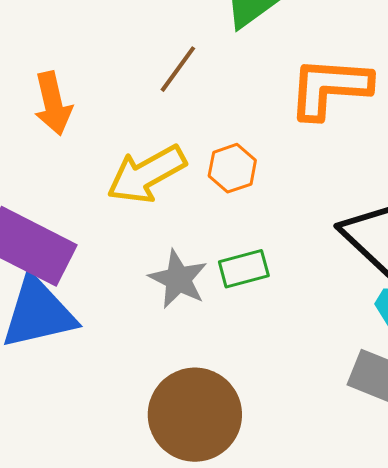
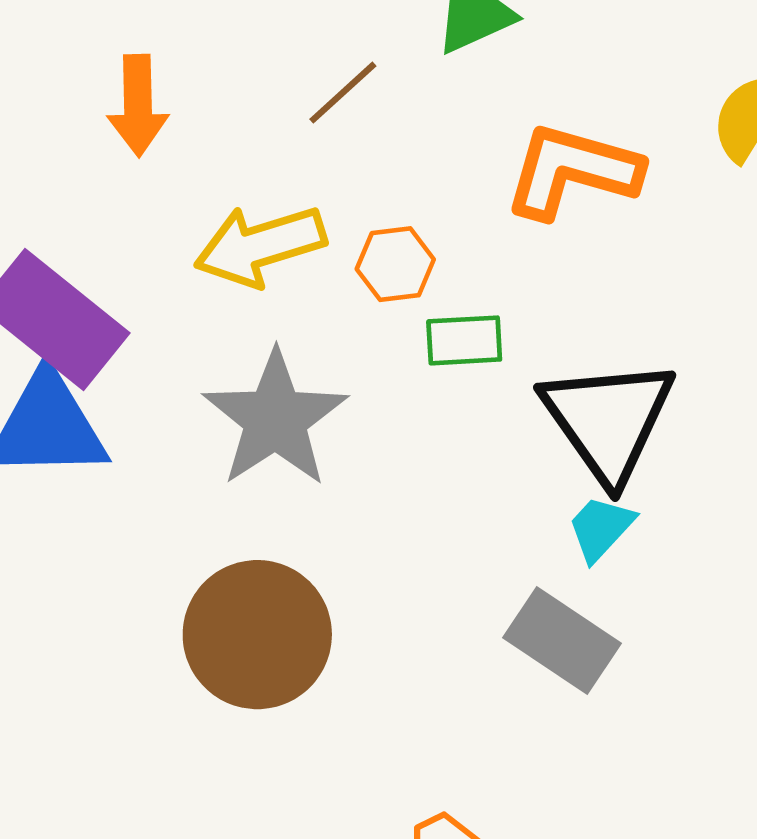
green rectangle: (244, 269) -> (464, 340), moved
gray star: (178, 279) -> (275, 419), size x1.5

